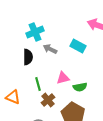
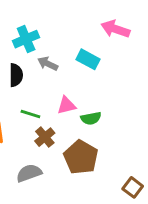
green line: (38, 84) -> (30, 114), turned -56

